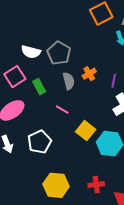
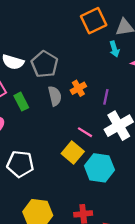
pink line: (62, 110) -> (85, 132), moved
white pentagon: (40, 142) -> (20, 164), turned 30

